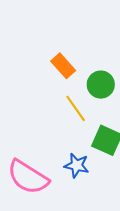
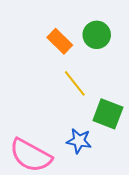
green circle: (101, 85) -> (97, 35), moved

